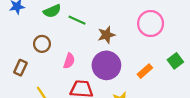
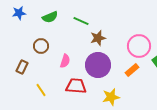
green line: (77, 20) -> (81, 21), moved
pink circle: (151, 24) -> (139, 46), moved

